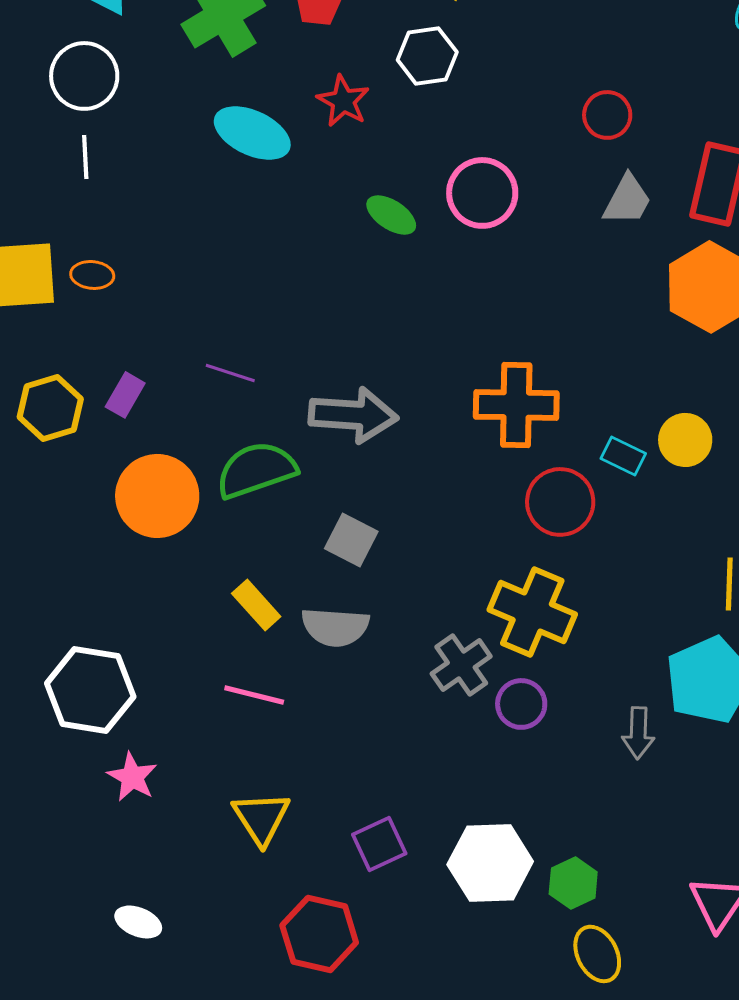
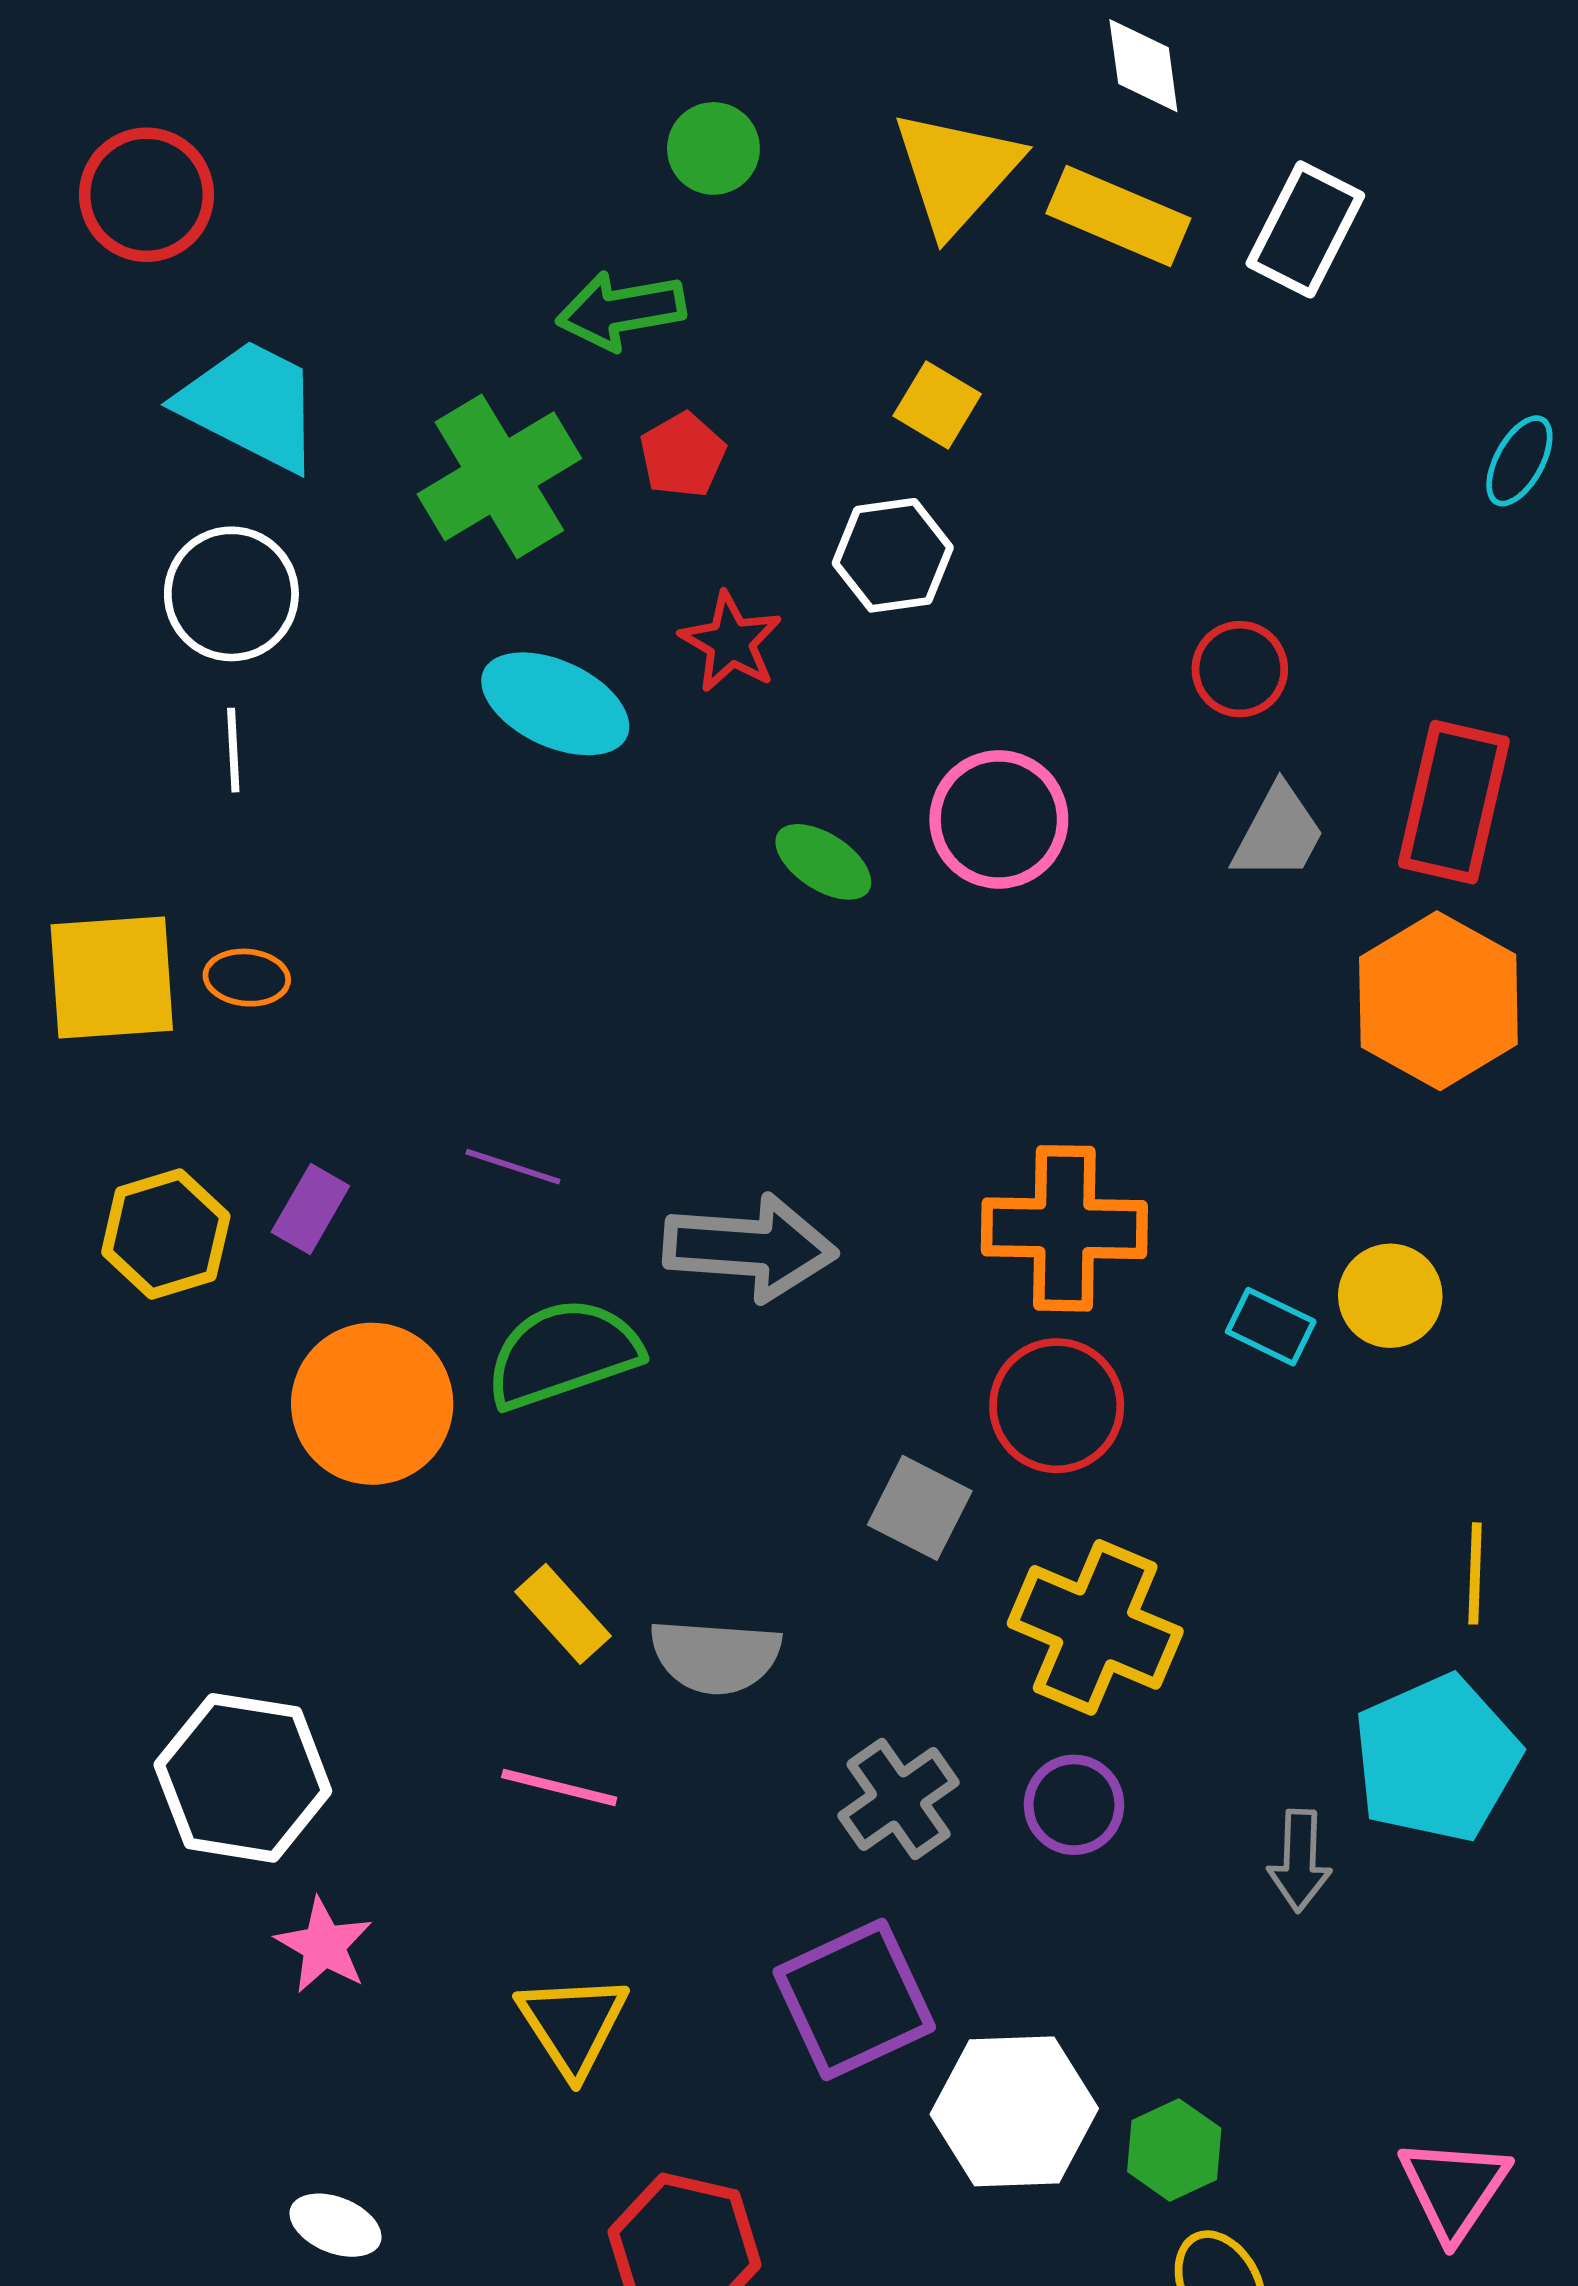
red circle: (560, 502) -> (1057, 1406), moved
gray square: (351, 540) -> (920, 1508), moved
gray cross: (461, 665) -> (899, 1799), moved
purple square: (379, 844) -> (854, 2000), moved, size x1.5

